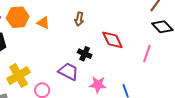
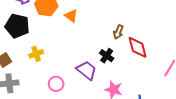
brown arrow: (79, 19) -> (118, 32), moved
yellow cross: (19, 76) -> (36, 54), moved, size x0.6

